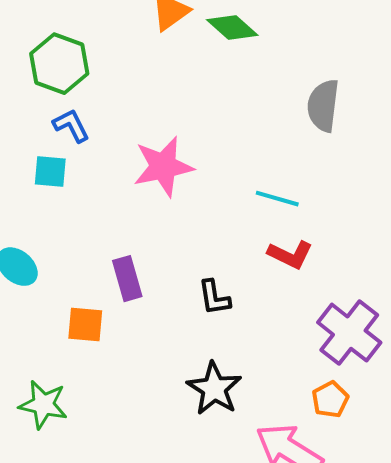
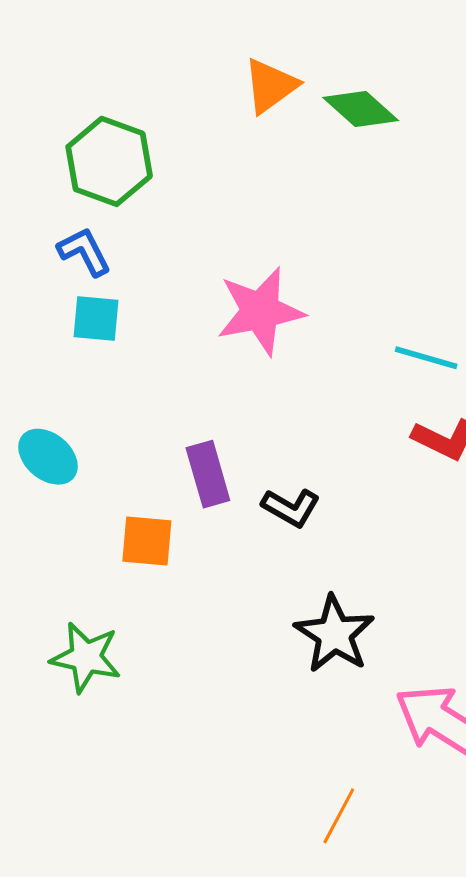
blue L-shape: (71, 126) -> (84, 252), moved
black L-shape: (214, 298) -> (291, 508), moved, turned -51

